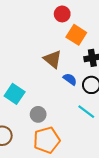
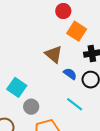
cyan line: (86, 112) -> (75, 104), moved
gray circle: (38, 114) -> (31, 107), moved

